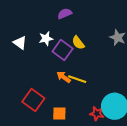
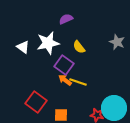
white star: (46, 39) -> (48, 43), size x1.6
purple square: (63, 50) -> (64, 65), moved

